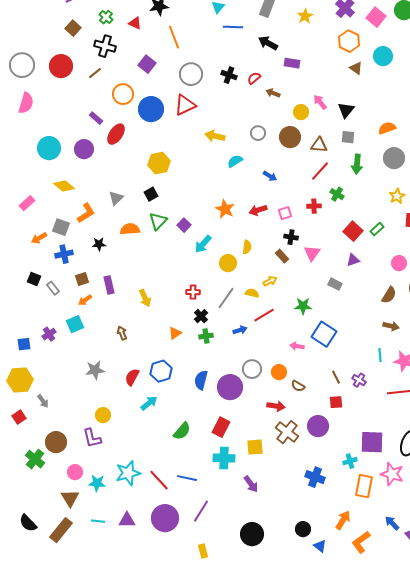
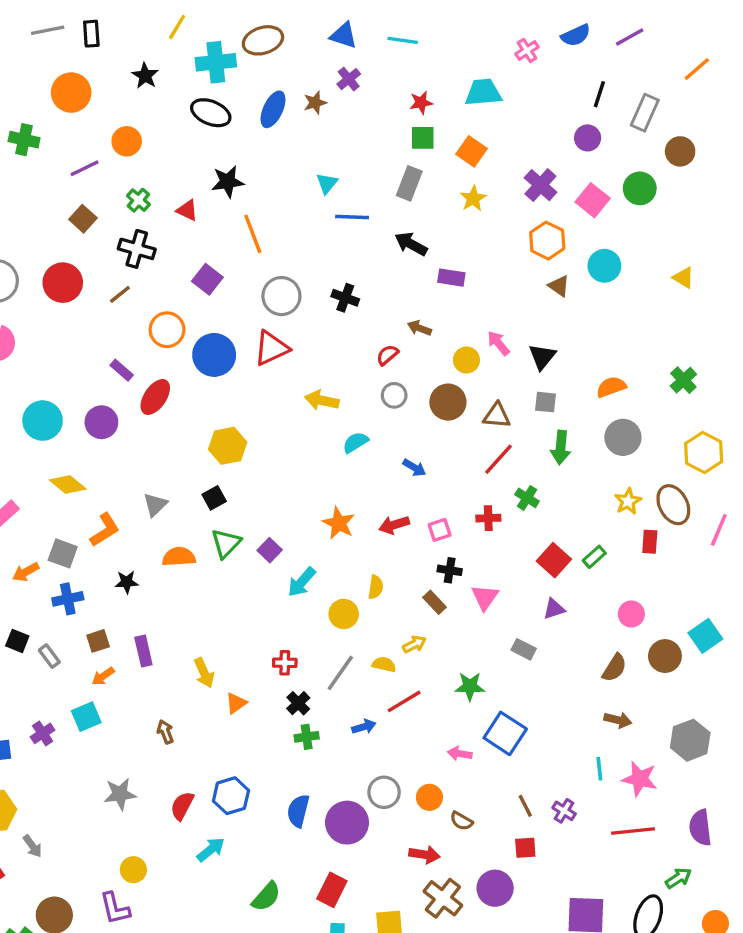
red semicircle: (254, 78) -> (387, 355), moved
orange triangle: (175, 333) -> (236, 703), moved

